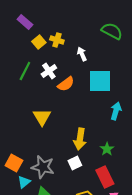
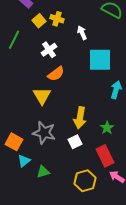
green line: (25, 71) -> (14, 40), moved
orange semicircle: (66, 84) -> (56, 74), moved
gray star: (43, 167) -> (44, 133), moved

